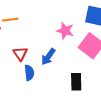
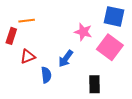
red triangle: (20, 54) -> (28, 56), moved, turned 42

